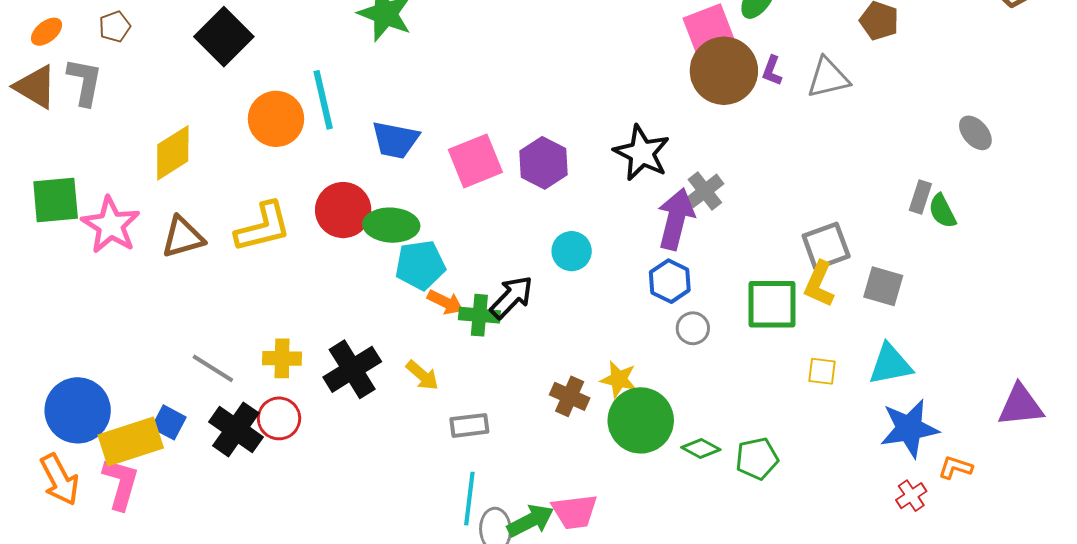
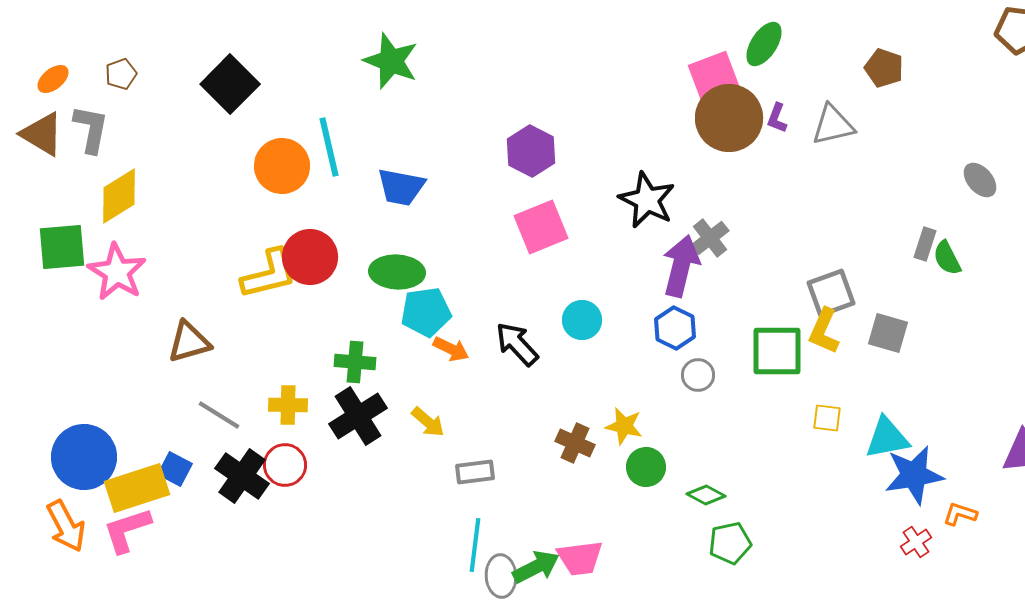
yellow diamond: (173, 153) -> (119, 196), moved
pink square: (475, 161) -> (541, 227), moved
purple hexagon: (544, 163) -> (531, 151), moved
red circle: (343, 210) -> (310, 257), moved
brown triangle: (183, 237) -> (189, 342), moved
cyan circle: (572, 251) -> (582, 320), moved
black arrow: (511, 297) -> (517, 344), turned -87
green cross: (479, 315) -> (355, 362), moved
cyan triangle: (890, 364) -> (887, 438), moved
green circle: (641, 420) -> (646, 467), size x0.6
green pentagon: (757, 459) -> (730, 543), moved
pink L-shape: (121, 484) -> (127, 530), turned -124

